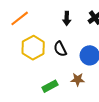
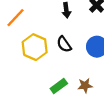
brown star: (78, 79) -> (85, 86), moved

